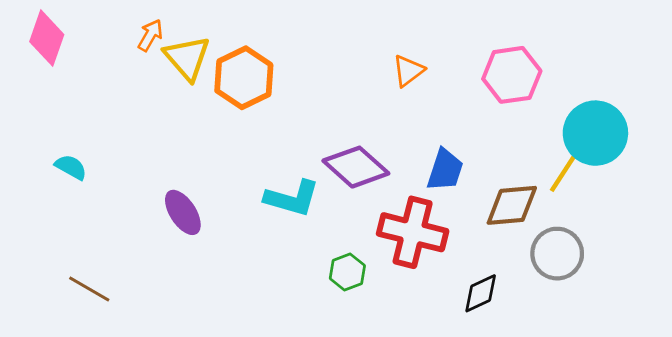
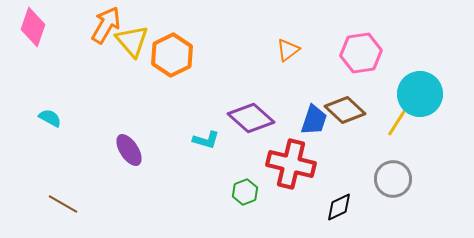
orange arrow: (150, 35) -> (106, 25), size x1.6
cyan L-shape: (292, 198) -> (206, 140), size x0.7
brown diamond: (512, 205) -> (345, 110), moved, turned 48

